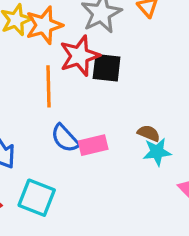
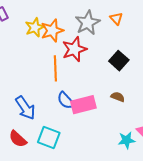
black square: (107, 68) -> (119, 61), moved, turned 36
pink rectangle: (93, 145) -> (83, 105), size x1.4
cyan star: (157, 152) -> (126, 140), moved

